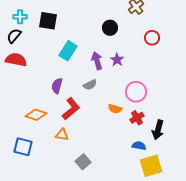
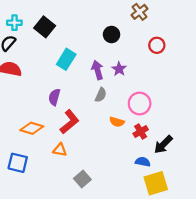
black square: (48, 21) -> (45, 27), turned 30
gray semicircle: (90, 85) -> (101, 95), moved, turned -40
black arrow: (158, 130) -> (163, 144), turned 30

